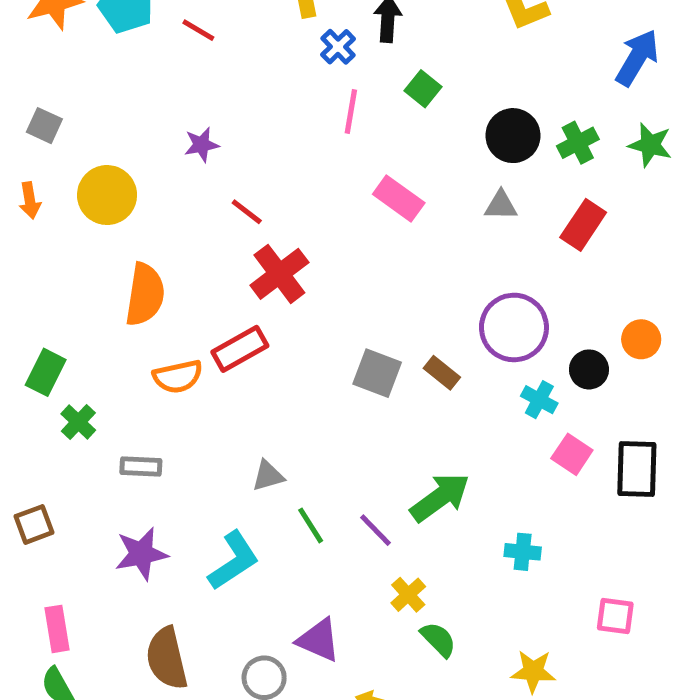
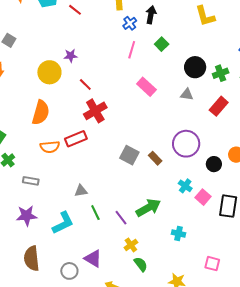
yellow circle: (107, 195) -> (49, 72), moved
cyan cross: (539, 400) -> (185, 186), moved

